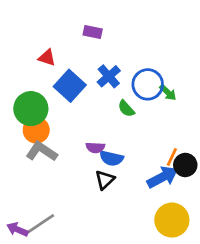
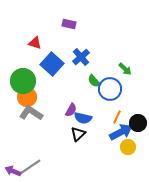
blue circle: (148, 84) -> (110, 89), moved
purple semicircle: (95, 148) -> (71, 110), turned -64
orange line: (172, 157) -> (117, 117), moved
yellow circle: (172, 220) -> (128, 147), moved, size x0.6

